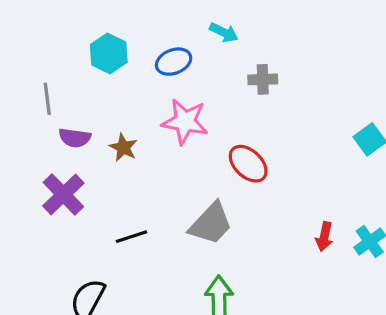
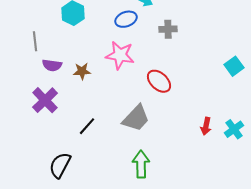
blue ellipse: (174, 62) -> (126, 19), moved
brown star: (123, 147) -> (82, 71), turned -30
black line: (131, 237) -> (87, 126), turned -30

